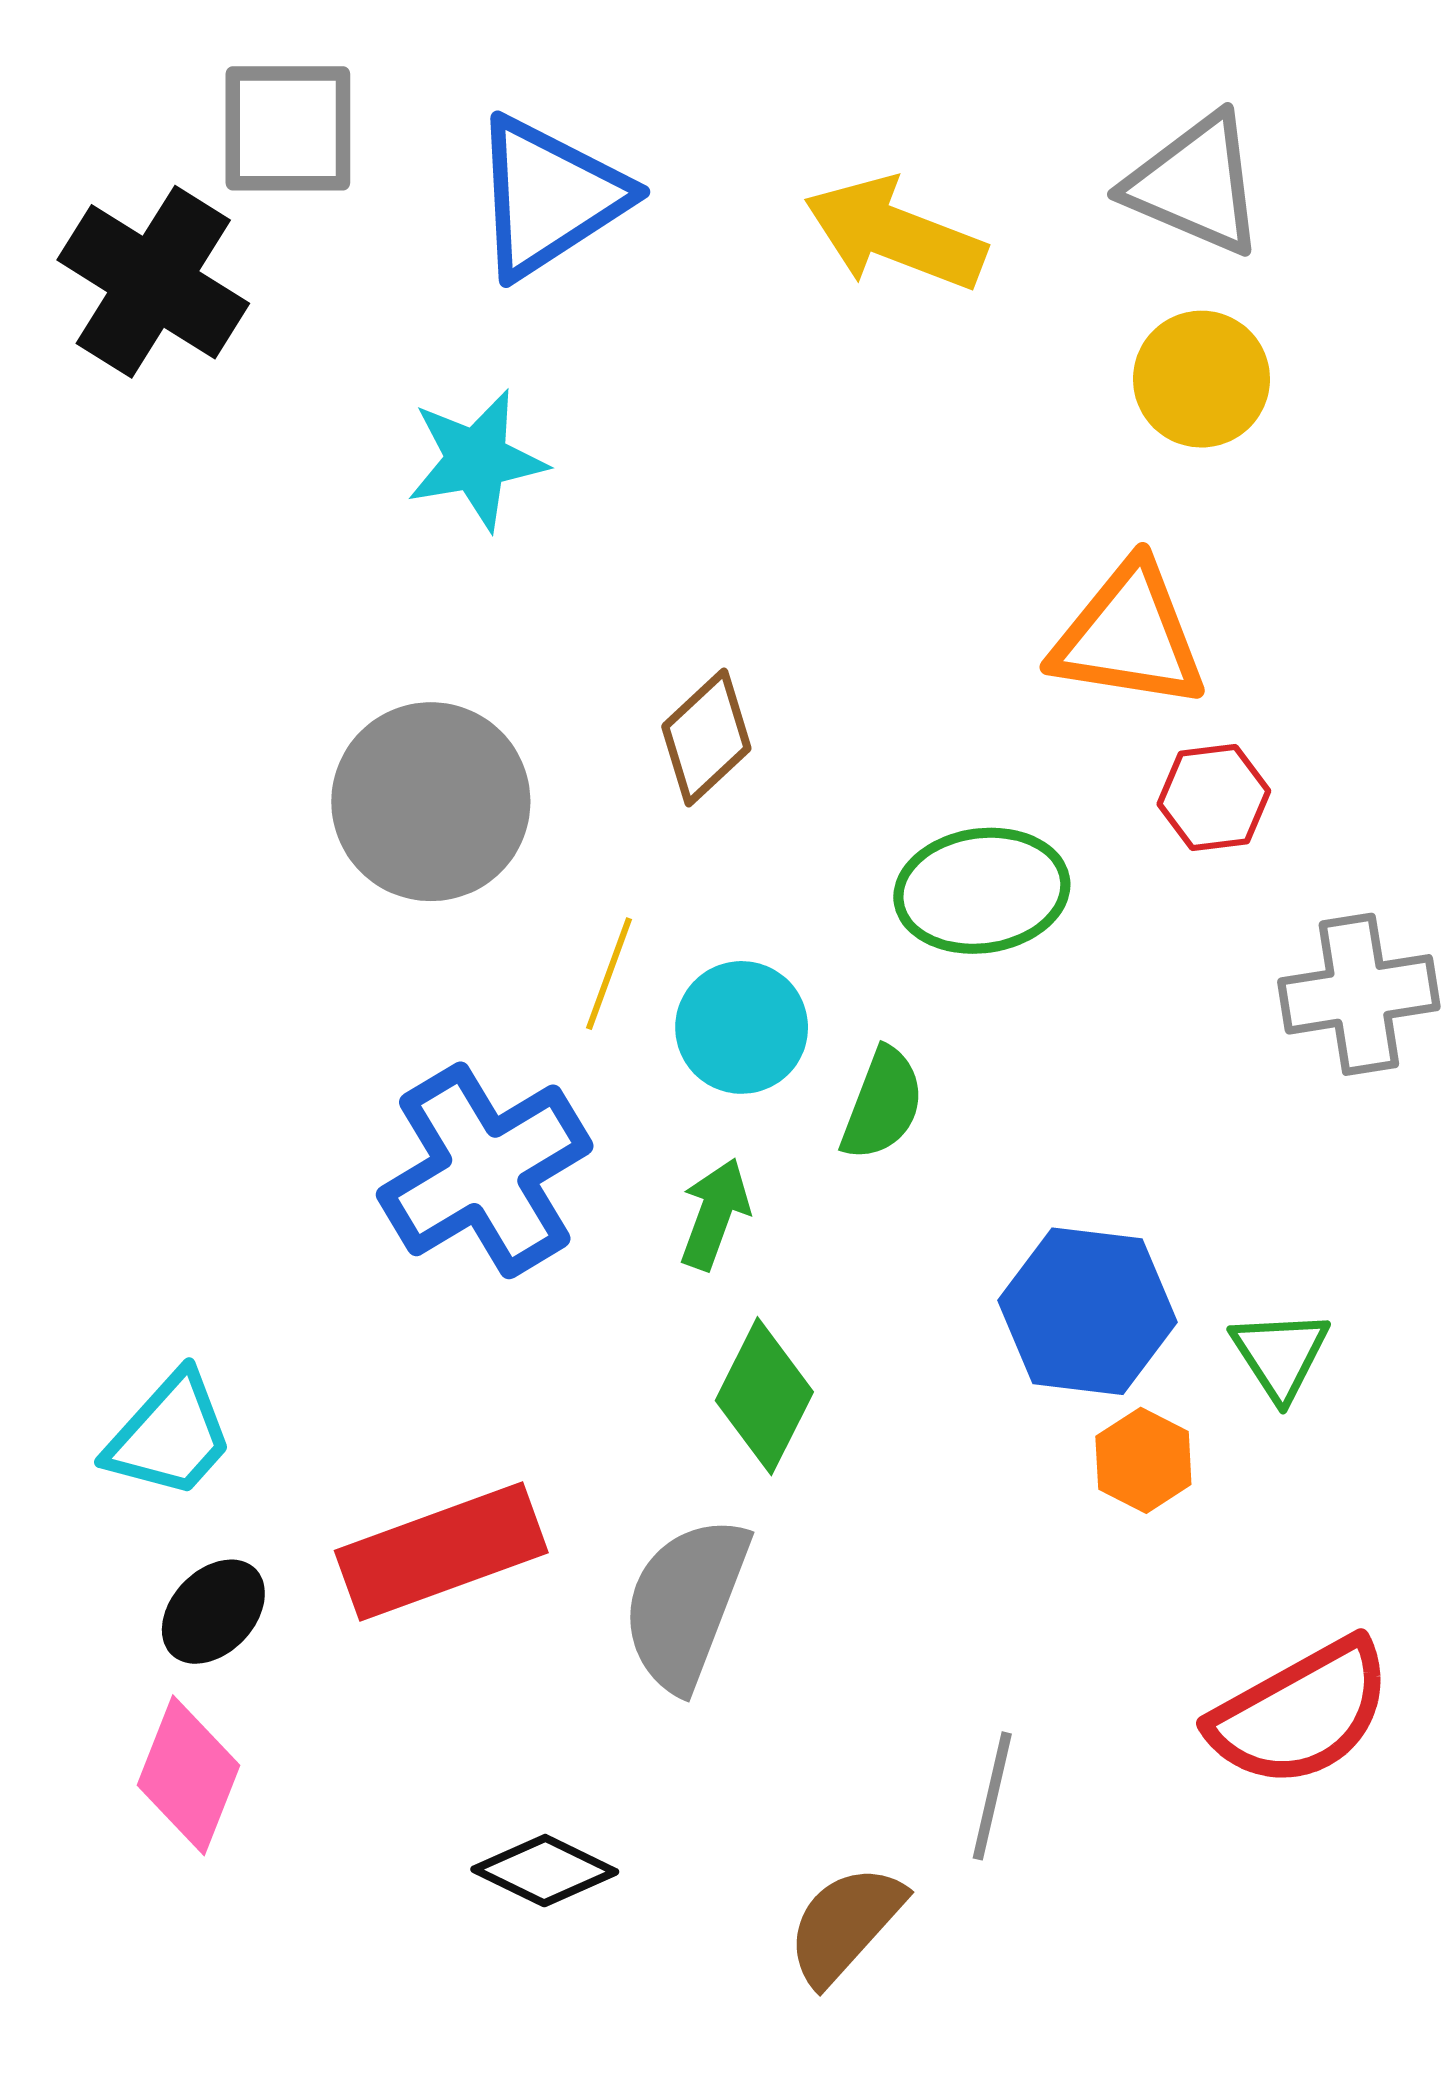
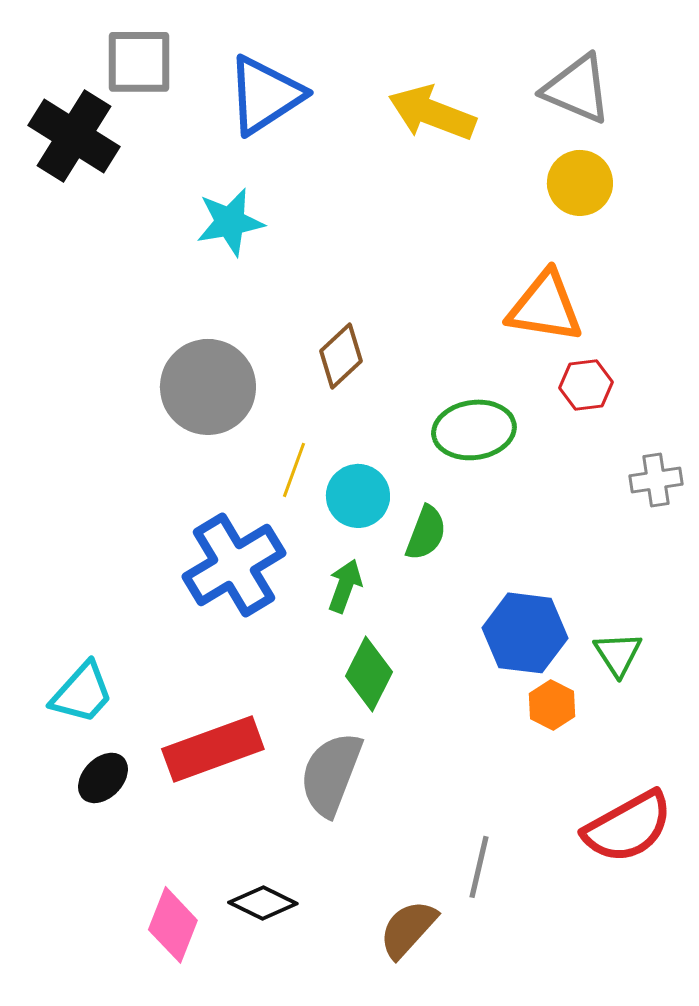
gray cross: (1359, 994) -> (656, 480), size x0.7
pink diamond: (188, 1775) -> (173, 925), moved

